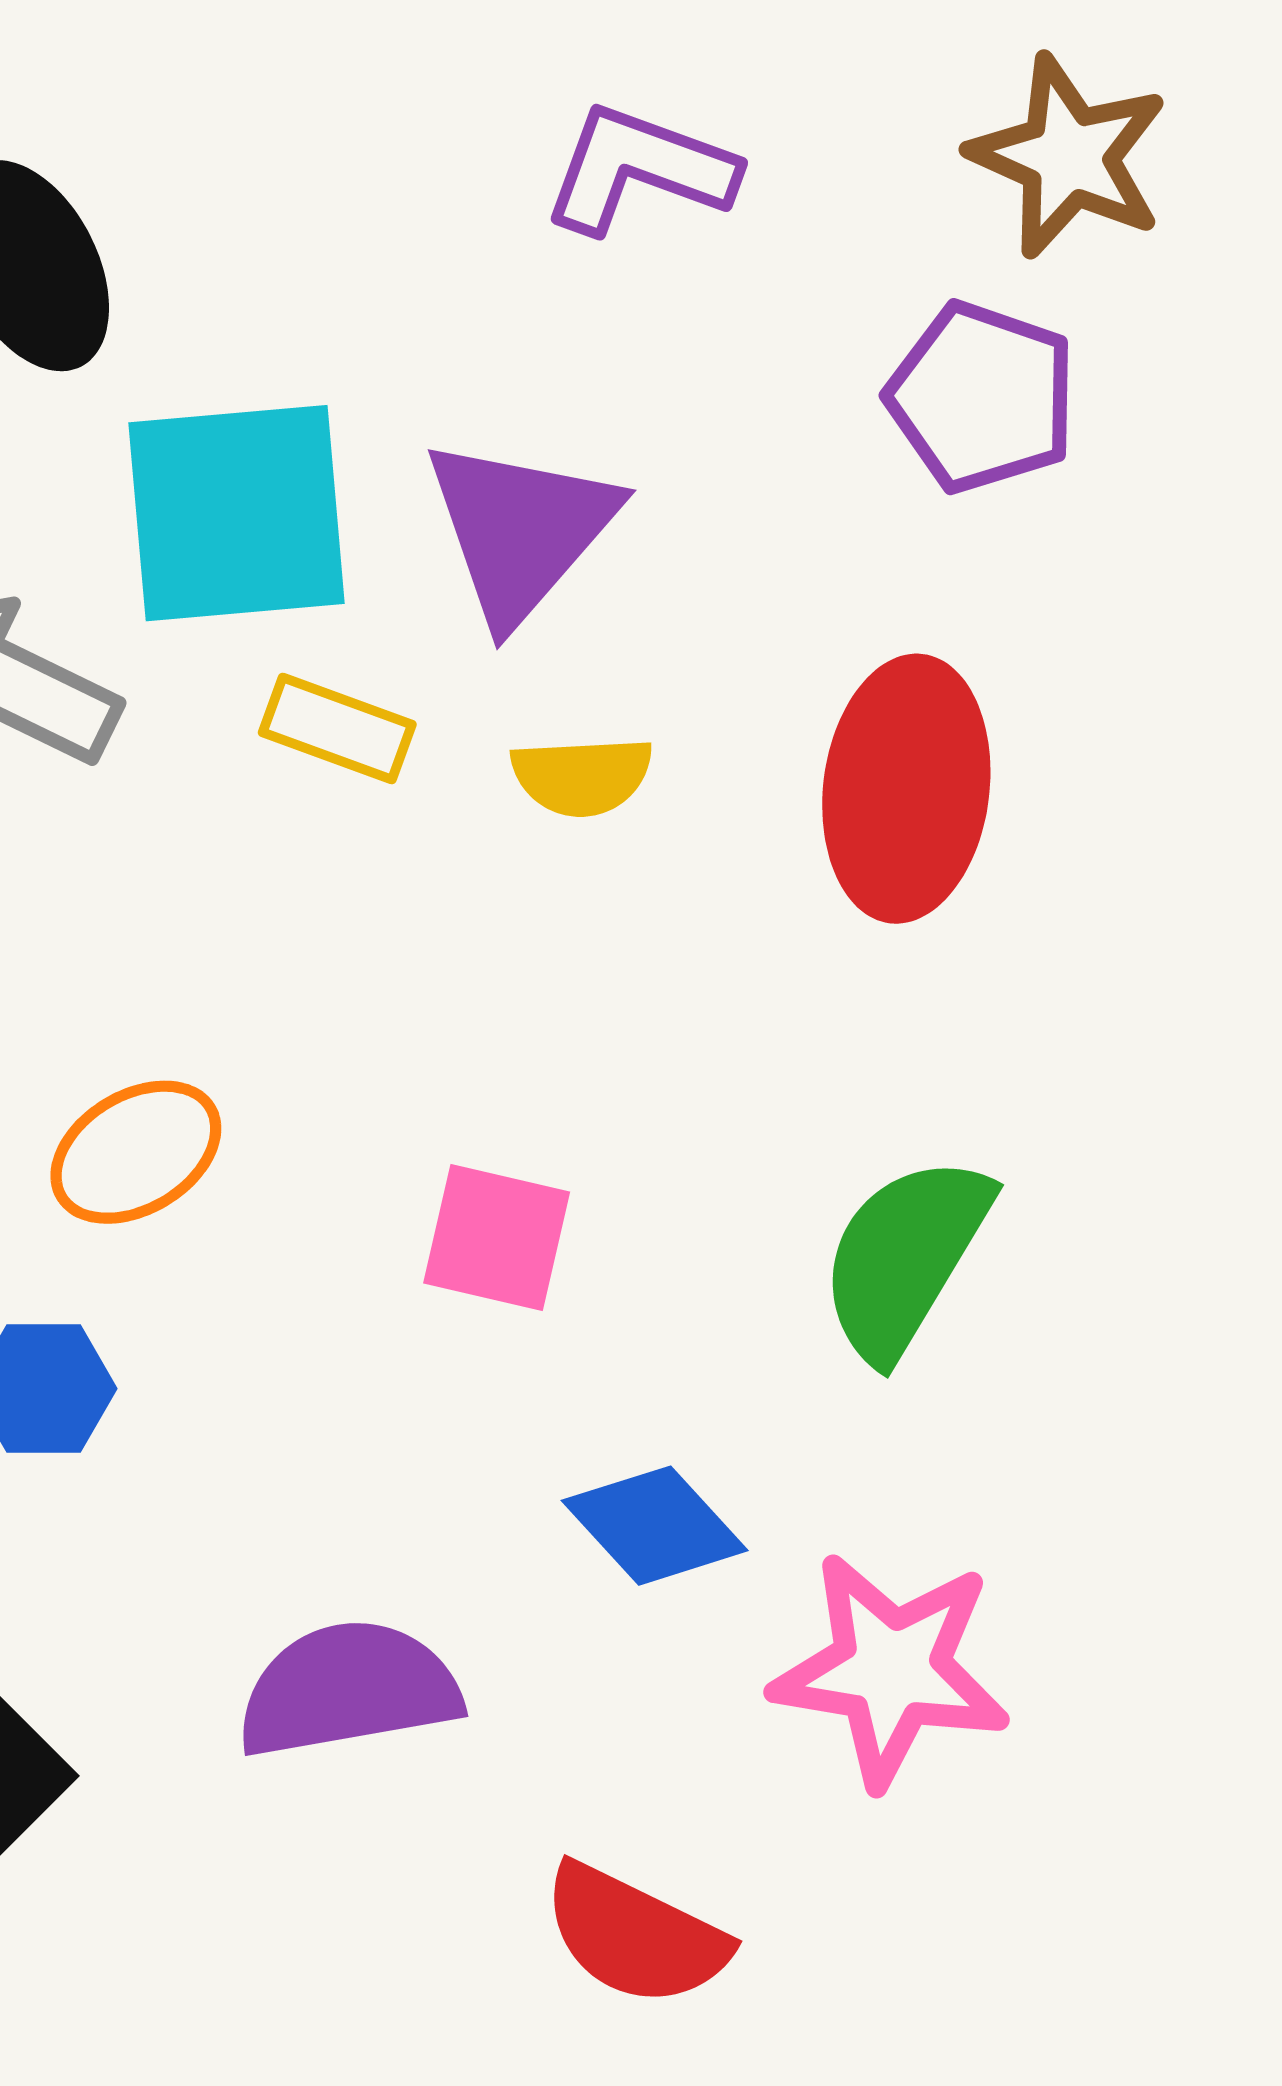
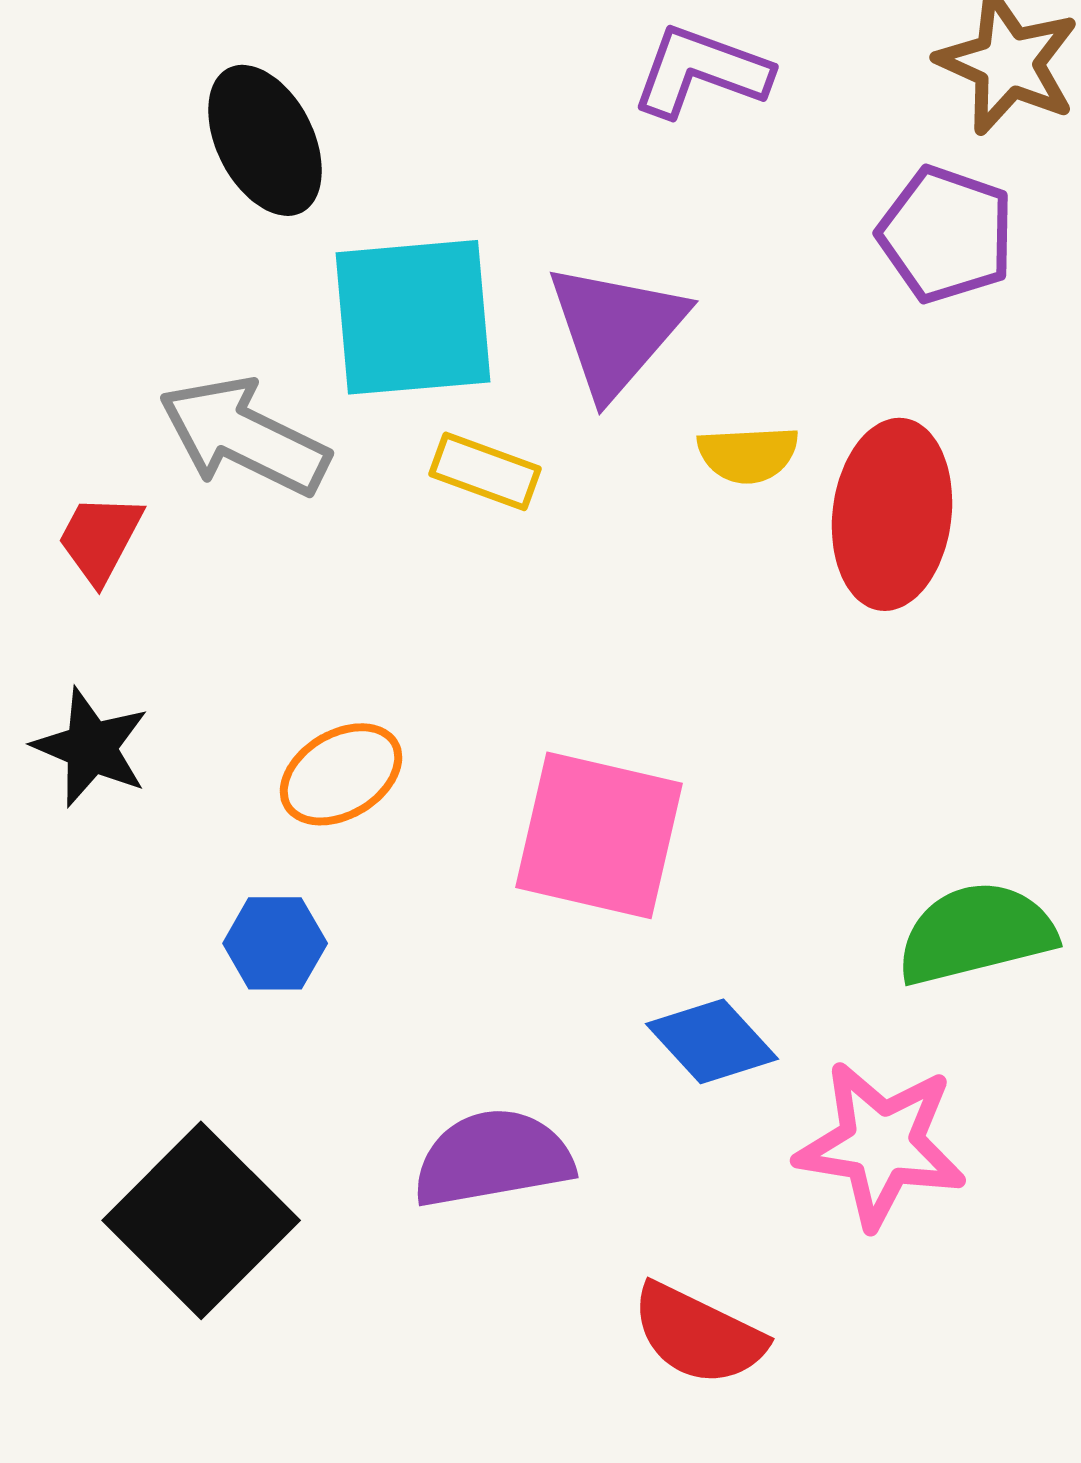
yellow semicircle: (582, 776) -> (748, 454), moved
pink square: (497, 1237) -> (599, 835), size x1.6
green semicircle: (905, 1257) -> (976, 933), moved, turned 45

